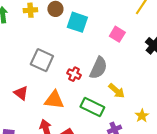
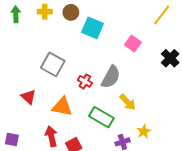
yellow star: (142, 116) -> (144, 131), moved

